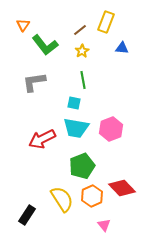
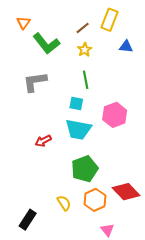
pink hexagon: (111, 129) -> (115, 115), moved
red arrow: (42, 139) -> (43, 141), size x0.6
yellow semicircle: (62, 199) -> (64, 203), size x0.6

